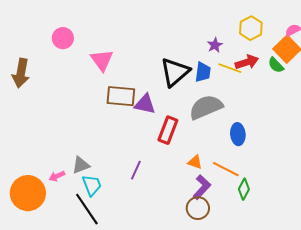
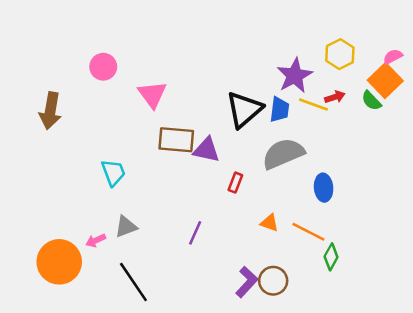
purple star: (215, 45) -> (295, 76), size x1.8
red arrow: (247, 62) -> (335, 97), size x0.7
red rectangle: (168, 130) -> (235, 183), size x0.6
cyan trapezoid: (92, 185) -> (113, 172), moved
purple L-shape: (202, 187) -> (247, 282), moved

